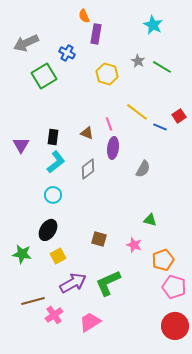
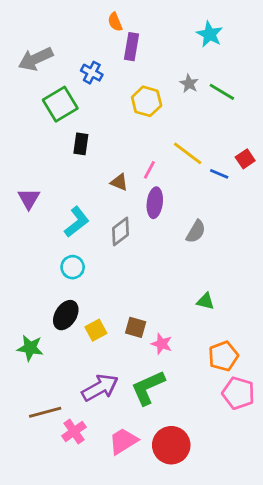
pink line: (109, 124) -> (149, 170), turned 48
black rectangle: (53, 137) -> (81, 144), moved
pink star: (134, 245) -> (162, 344), moved
yellow square: (58, 256) -> (96, 330), moved
red circle: (175, 326) -> (171, 445), moved

